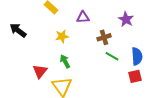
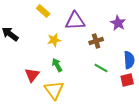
purple triangle: (83, 17) -> (75, 21), size x1.5
green line: (112, 56) -> (101, 68), moved

